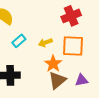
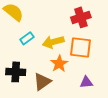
yellow arrow: (45, 43) -> (53, 42), size x1.5
brown triangle: (57, 80) -> (42, 82), moved

